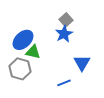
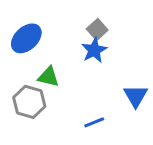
blue ellipse: (23, 40) -> (26, 38), moved
blue triangle: (82, 63) -> (136, 96), moved

